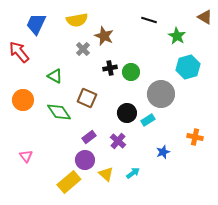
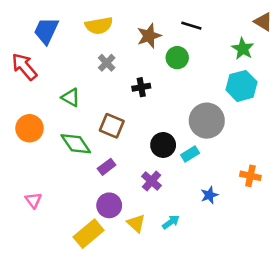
brown star: (104, 36) -> (149, 36), moved, turned 30
green star: (177, 36) -> (243, 49), moved
green circle: (131, 72) -> (177, 58), moved
purple rectangle: (89, 137) -> (107, 167), moved

